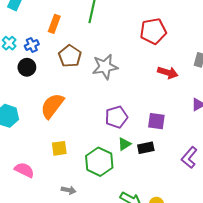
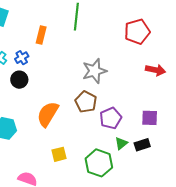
brown pentagon: (70, 56) -> (86, 102), moved

